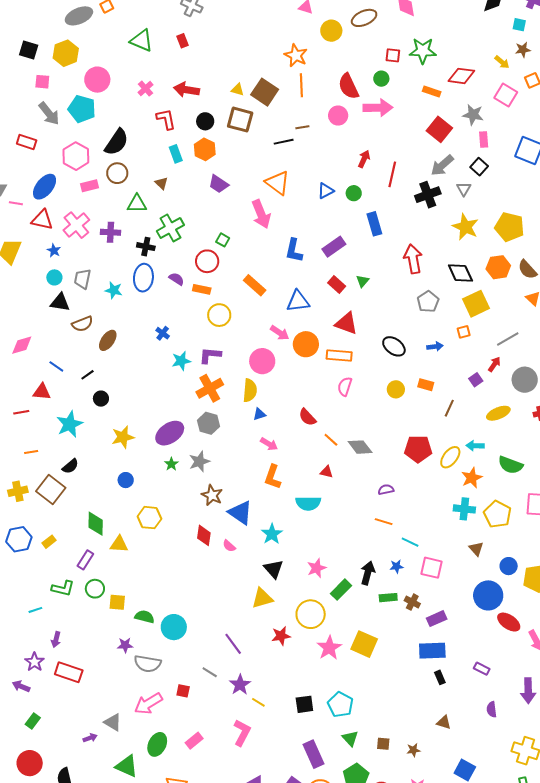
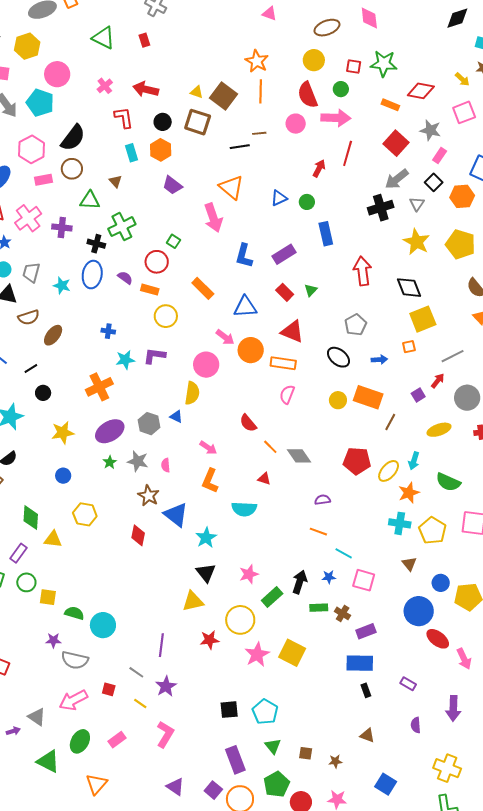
yellow circle: (331, 31) -> (314, 60), moved
pink square: (506, 95) -> (464, 112), turned 35
pink rectangle: (484, 139) -> (440, 156), turned 35
red line: (392, 174) -> (348, 153), moved
orange hexagon: (498, 267) -> (462, 196), moved
gray pentagon: (428, 302) -> (356, 325), moved
blue cross: (163, 333) -> (108, 331), turned -32
orange rectangle: (426, 385) -> (368, 397), size x1.8
orange cross: (210, 388) -> (99, 387), moved
blue triangle: (259, 414) -> (176, 417), moved, turned 40
cyan arrow: (475, 446) -> (414, 461), turned -78
gray star: (199, 461) -> (138, 461), turned 30
pink semicircle: (229, 546) -> (166, 465), moved, turned 40
purple line: (233, 644) -> (161, 645), turned 40
yellow line: (258, 702) -> (140, 703), moved

